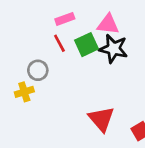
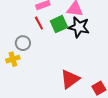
red triangle: (101, 119) -> (70, 79), turned 35

